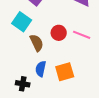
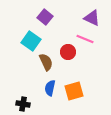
pink line: (82, 35) -> (85, 39), moved
black cross: (23, 84) -> (23, 104), moved

